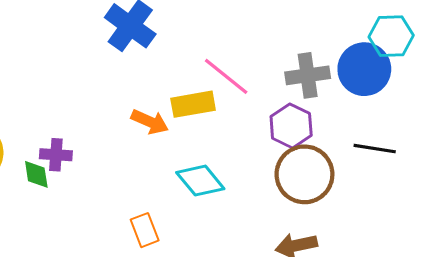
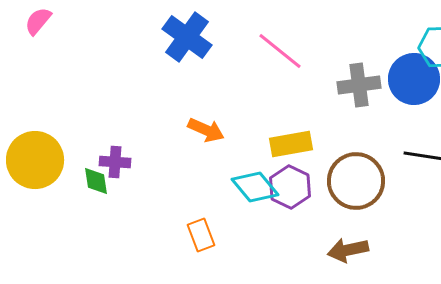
pink line: (226, 76) -> (280, 51), moved
yellow rectangle: (193, 104) -> (291, 144), moved
purple hexagon: (291, 126) -> (290, 187), moved

